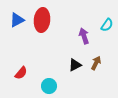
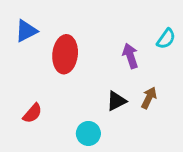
red ellipse: (42, 20) -> (65, 54), moved
cyan circle: (49, 86) -> (88, 133), moved

